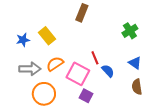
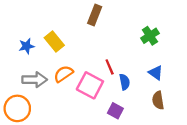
blue semicircle: (108, 71) -> (125, 82), turned 32
orange circle: (44, 94) -> (17, 108), moved
purple square: (86, 96) -> (115, 111), moved

